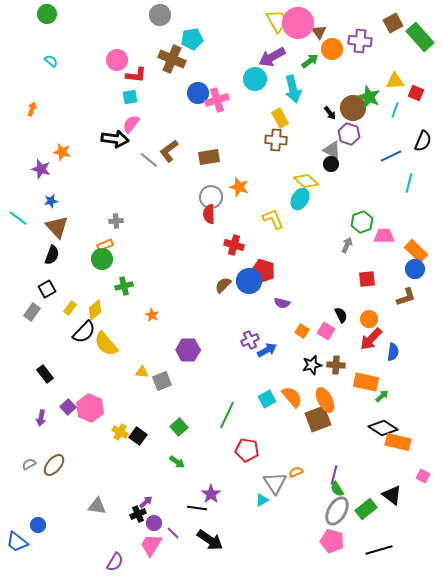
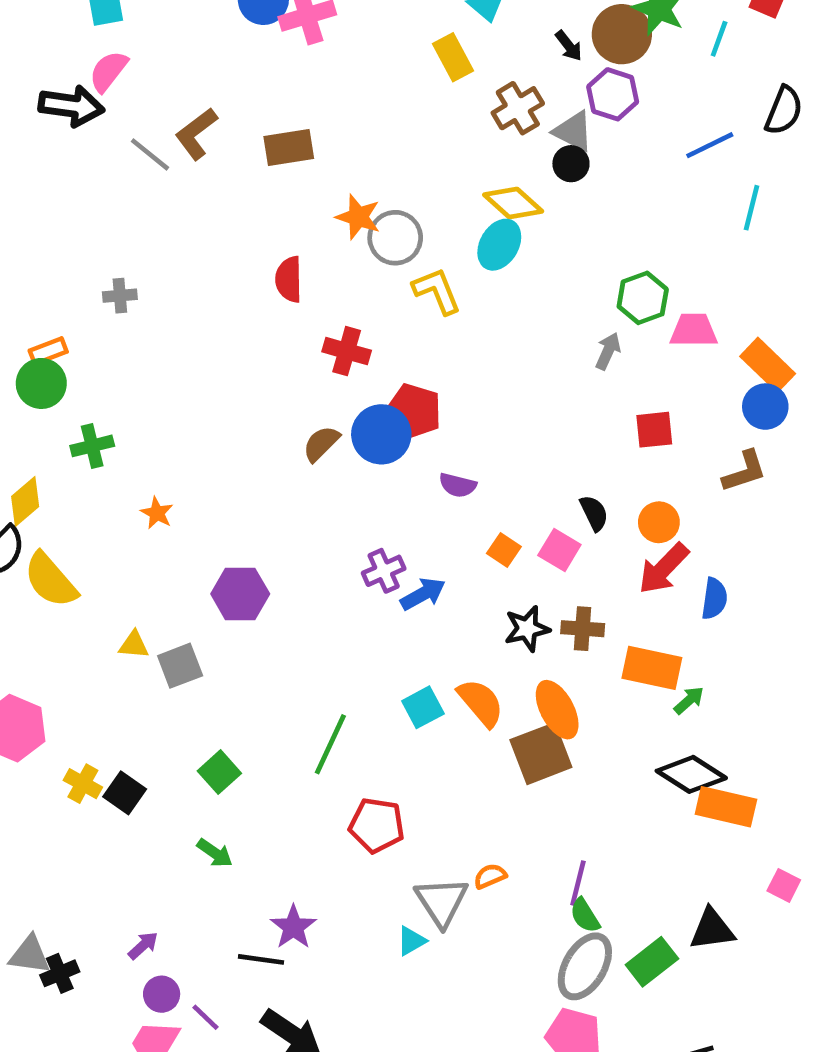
brown cross: (276, 140) -> (518, 108), moved, turned -35
gray circle: (211, 197) -> (395, 238), moved
gray cross: (116, 221) -> (120, 296), moved
black triangle: (392, 495) -> (712, 929), turned -45
black cross: (138, 514) -> (60, 973), moved

